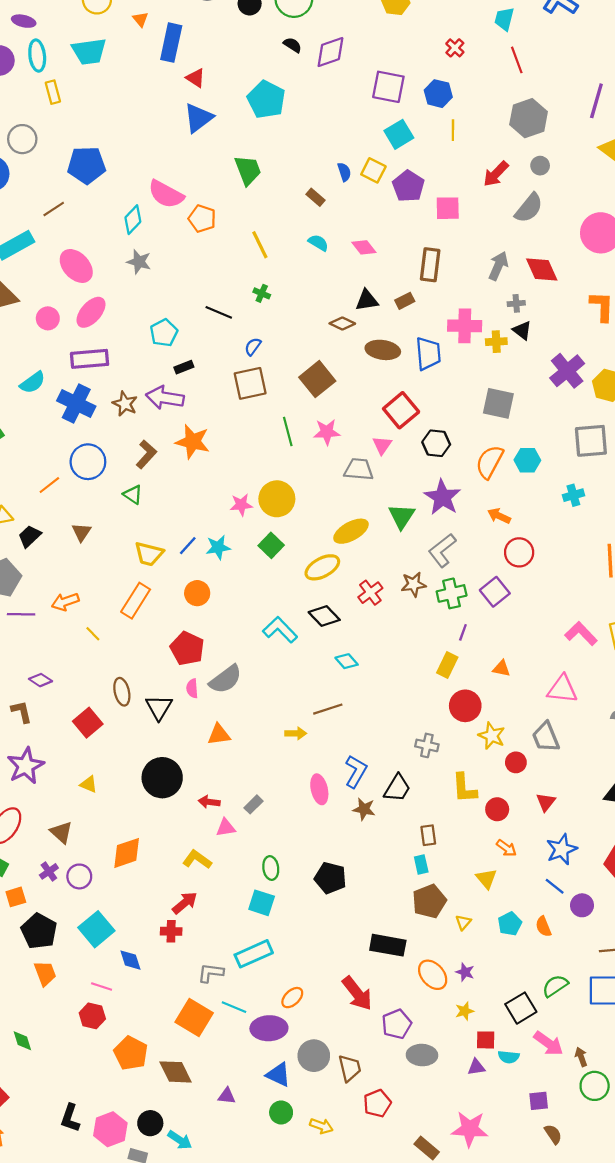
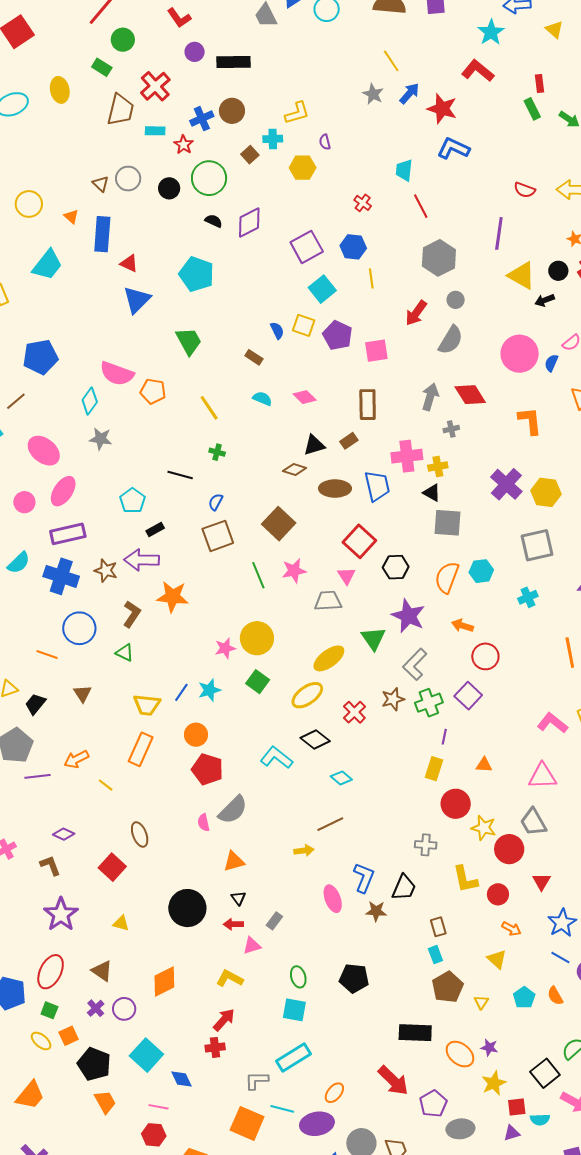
cyan trapezoid: (89, 51) -> (47, 265), moved, turned -36
purple square: (388, 87) -> (307, 247), turned -32
black triangle: (522, 330) -> (432, 493), moved
orange line: (49, 485) -> (47, 655), turned 65
red pentagon: (187, 648) -> (207, 769), moved
black triangle: (159, 707) -> (239, 898), moved, size x0.6
red circle: (516, 762) -> (509, 849), size x1.5
yellow star: (465, 1011) -> (494, 1083), size x1.4

